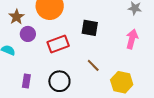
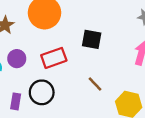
purple circle: (28, 34) -> (17, 59), moved
black circle: (59, 81) -> (42, 92), moved

